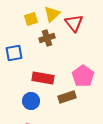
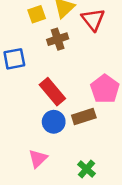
red rectangle: (43, 78) -> (52, 92), turned 40
blue circle: (31, 101) -> (54, 122), moved

